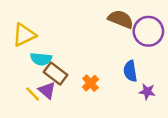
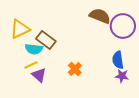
blue semicircle: (130, 71) -> (118, 60), moved
brown rectangle: (55, 73) -> (46, 40), moved
yellow line: (33, 94) -> (31, 65), moved, turned -72

